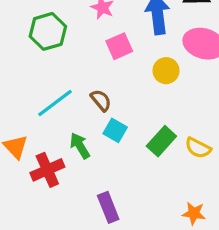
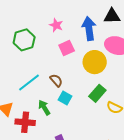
yellow circle: (166, 71) -> (95, 62), size x1.5
green rectangle: (161, 141) -> (97, 93), moved
red cross: (47, 170) -> (25, 122), turned 30

